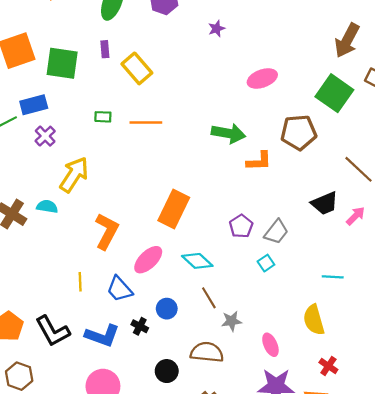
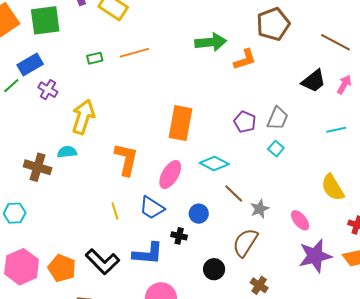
cyan line: (333, 277) -> (336, 130), moved
brown semicircle: (207, 352) -> (245, 243), turned -48

